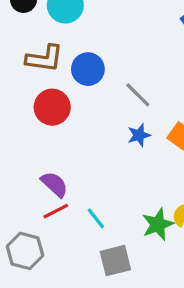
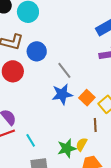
blue star: (139, 135) -> (62, 94), size x1.5

